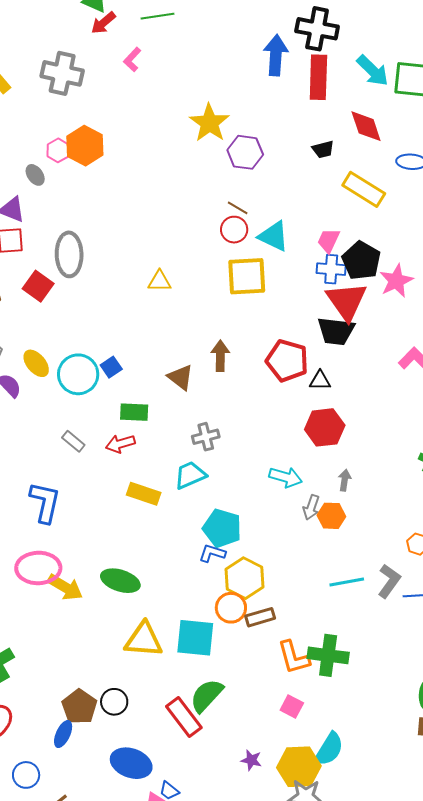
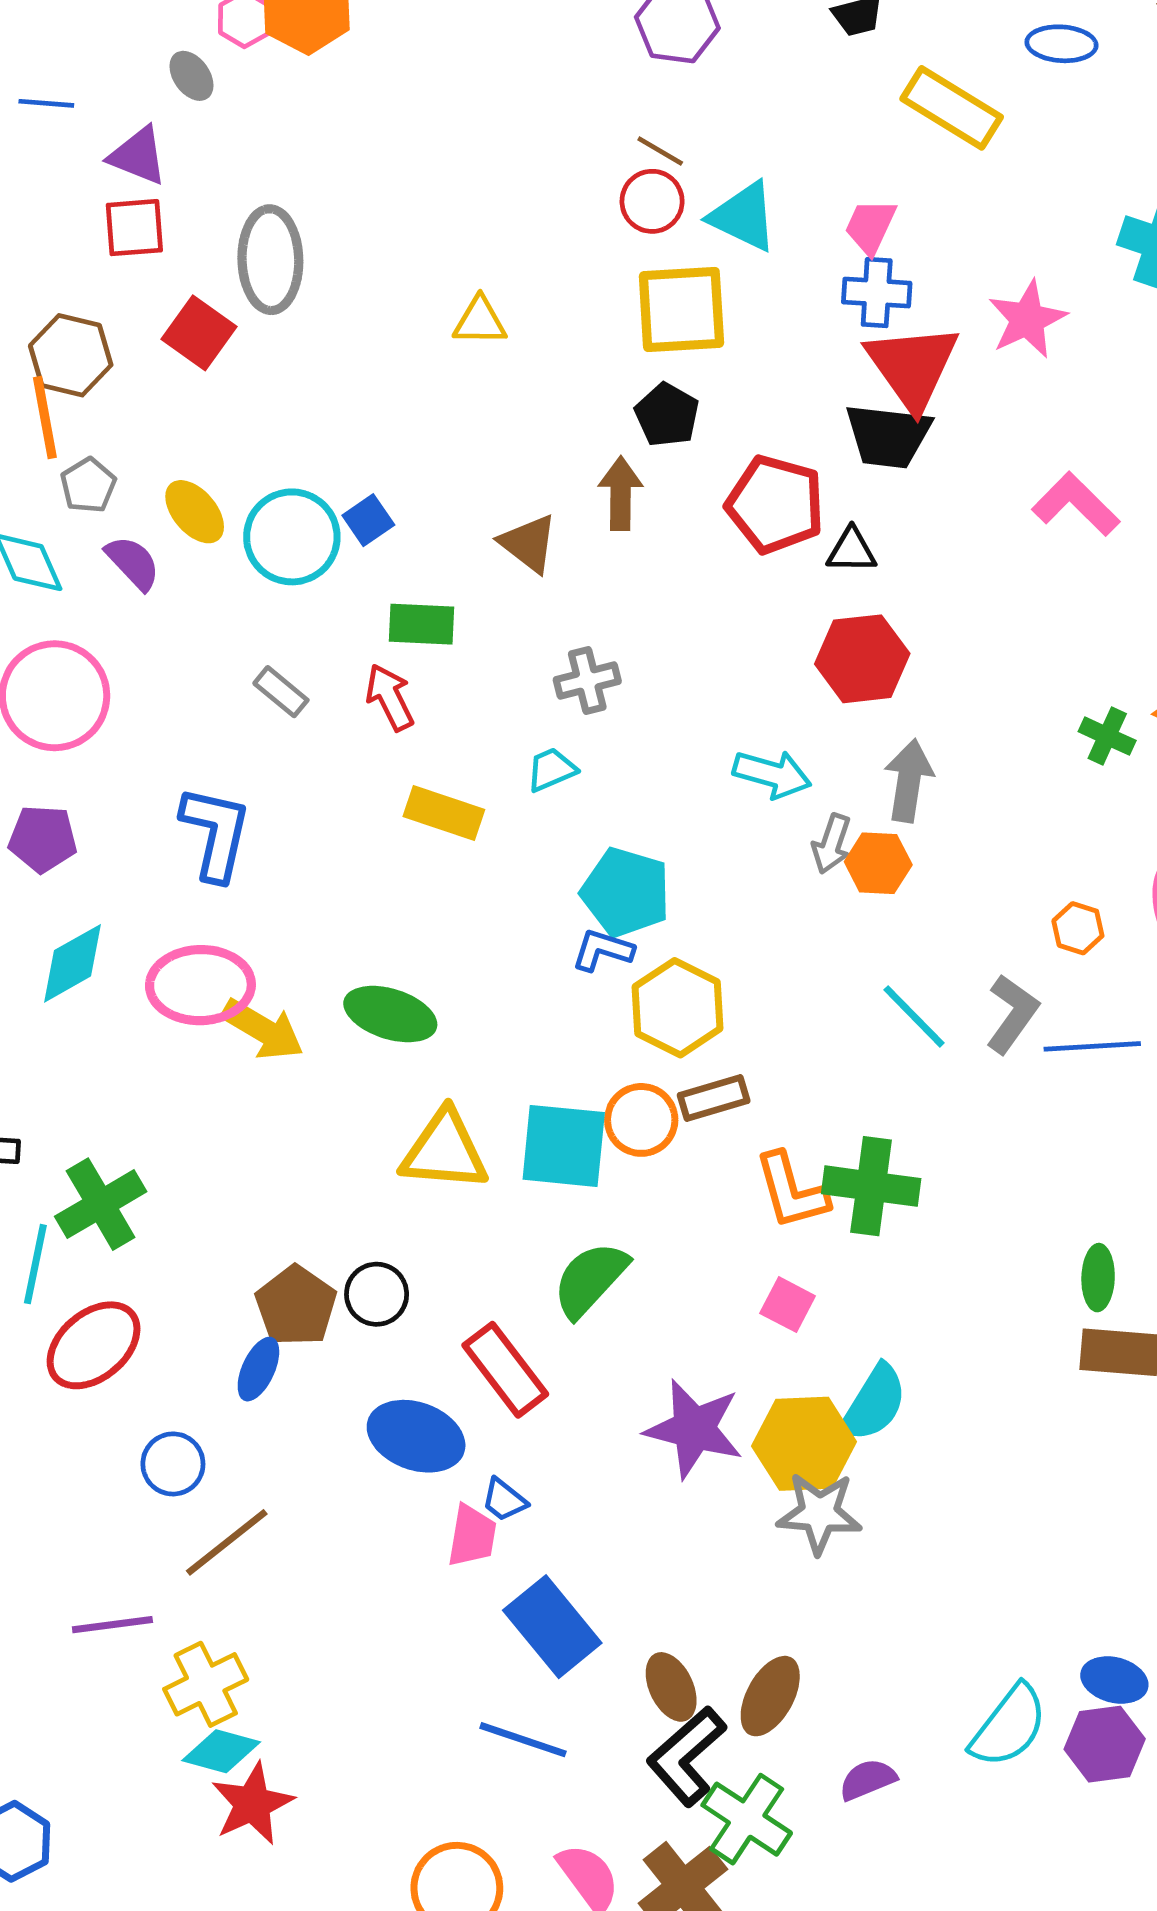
black pentagon: (361, 261) -> (667, 415), moved, size x0.7
red arrow: (120, 444) -> (390, 697), turned 80
cyan trapezoid: (190, 475) -> (551, 770), size x0.7
gray arrow: (345, 480) -> (909, 781), size x1.6
cyan line: (347, 582) -> (914, 1016), turned 56
orange circle: (231, 608) -> (641, 1120), moved
red rectangle: (184, 717) -> (505, 1370), moved
purple star: (251, 760) -> (694, 1429), size x2.0

